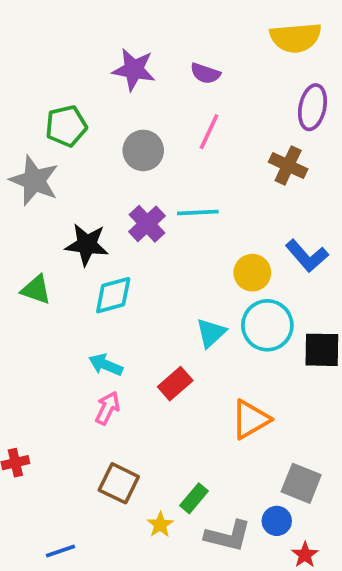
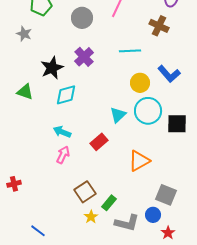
gray star: (34, 181) -> (24, 34), size x0.6
cyan line: (198, 212) -> (130, 51), moved
black star: (87, 244) -> (52, 68), turned -30
brown square: (119, 483) -> (85, 192), moved, turned 30
blue line: (61, 551) -> (38, 231), turned 56

